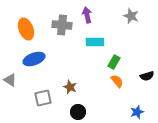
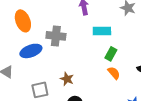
gray cross: (62, 25) -> (56, 36), moved
cyan rectangle: (95, 42) -> (102, 31), moved

